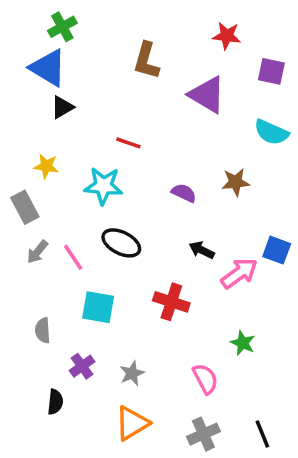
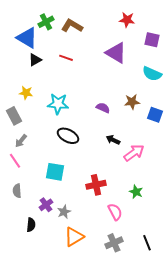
green cross: (62, 27) -> (46, 22), moved
brown L-shape: (146, 61) -> (72, 26), moved, turned 105
red line: (128, 143) -> (66, 58), moved
blue square: (277, 250) -> (155, 115), moved
pink line: (73, 257) -> (15, 161), moved
red cross: (171, 302) -> (96, 185), moved, turned -30
gray semicircle: (43, 330) -> (17, 191), moved
gray star: (132, 373) -> (64, 212), moved

